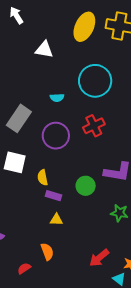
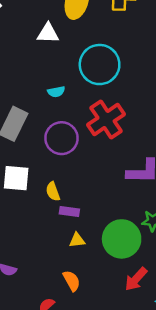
white triangle: (44, 50) -> (48, 33), moved
red cross: (94, 126) -> (106, 119), size x1.4
green circle: (86, 186) -> (122, 239), moved, size x1.6

